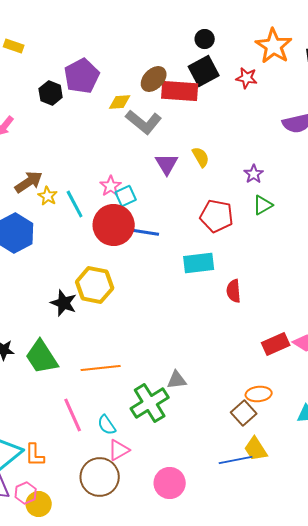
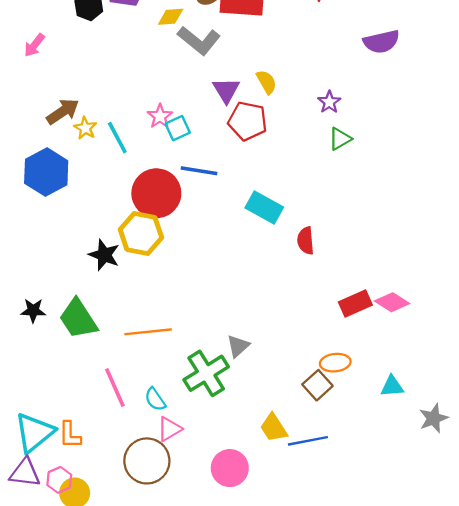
red pentagon: (217, 216) -> (248, 121), moved
red circle: (114, 225) -> (156, 193), moved
cyan rectangle: (199, 263) -> (264, 207), turned 36
gray triangle: (177, 380) -> (238, 346), turned -35
yellow trapezoid: (256, 449) -> (274, 428), moved

